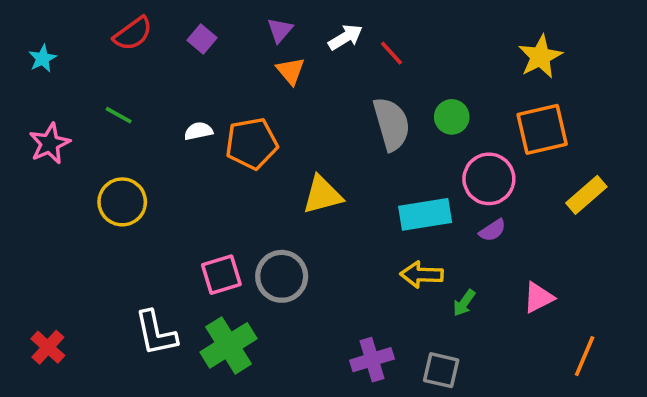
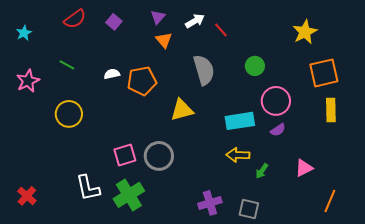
gray semicircle: (391, 124) -> (204, 70), moved
orange square: (542, 129) -> (324, 73), moved
yellow rectangle: (586, 195) -> (331, 110), turned -50

